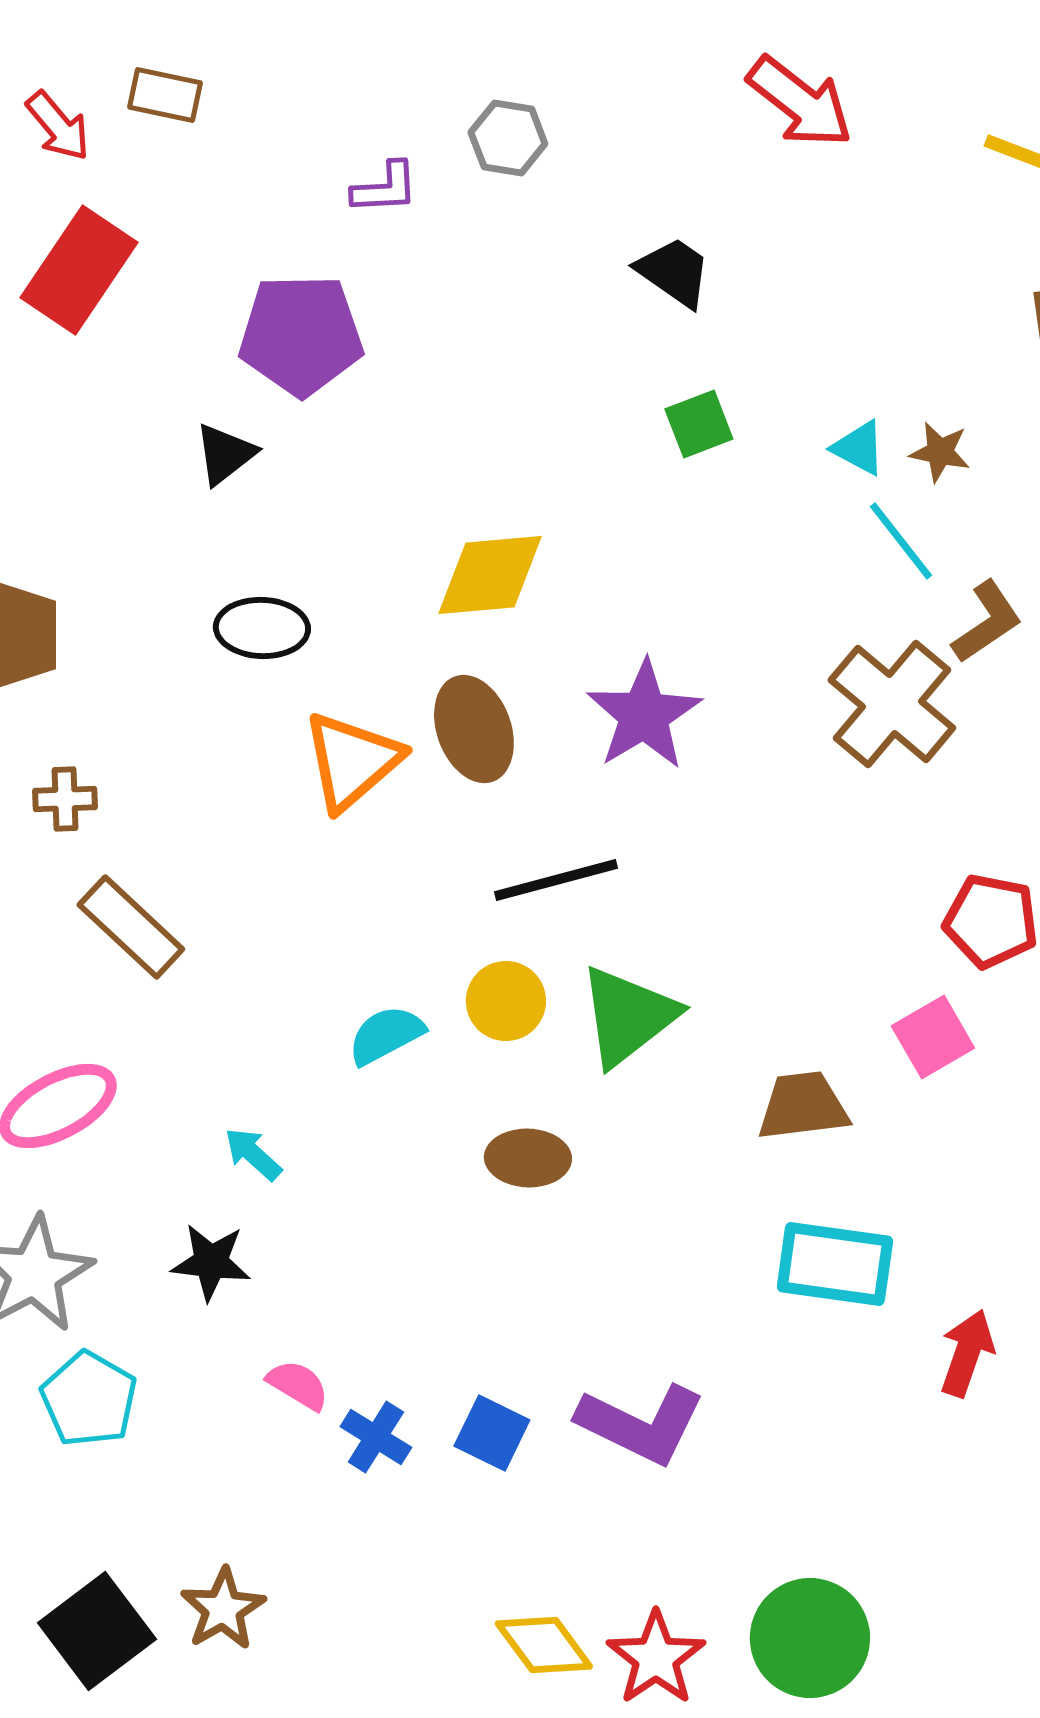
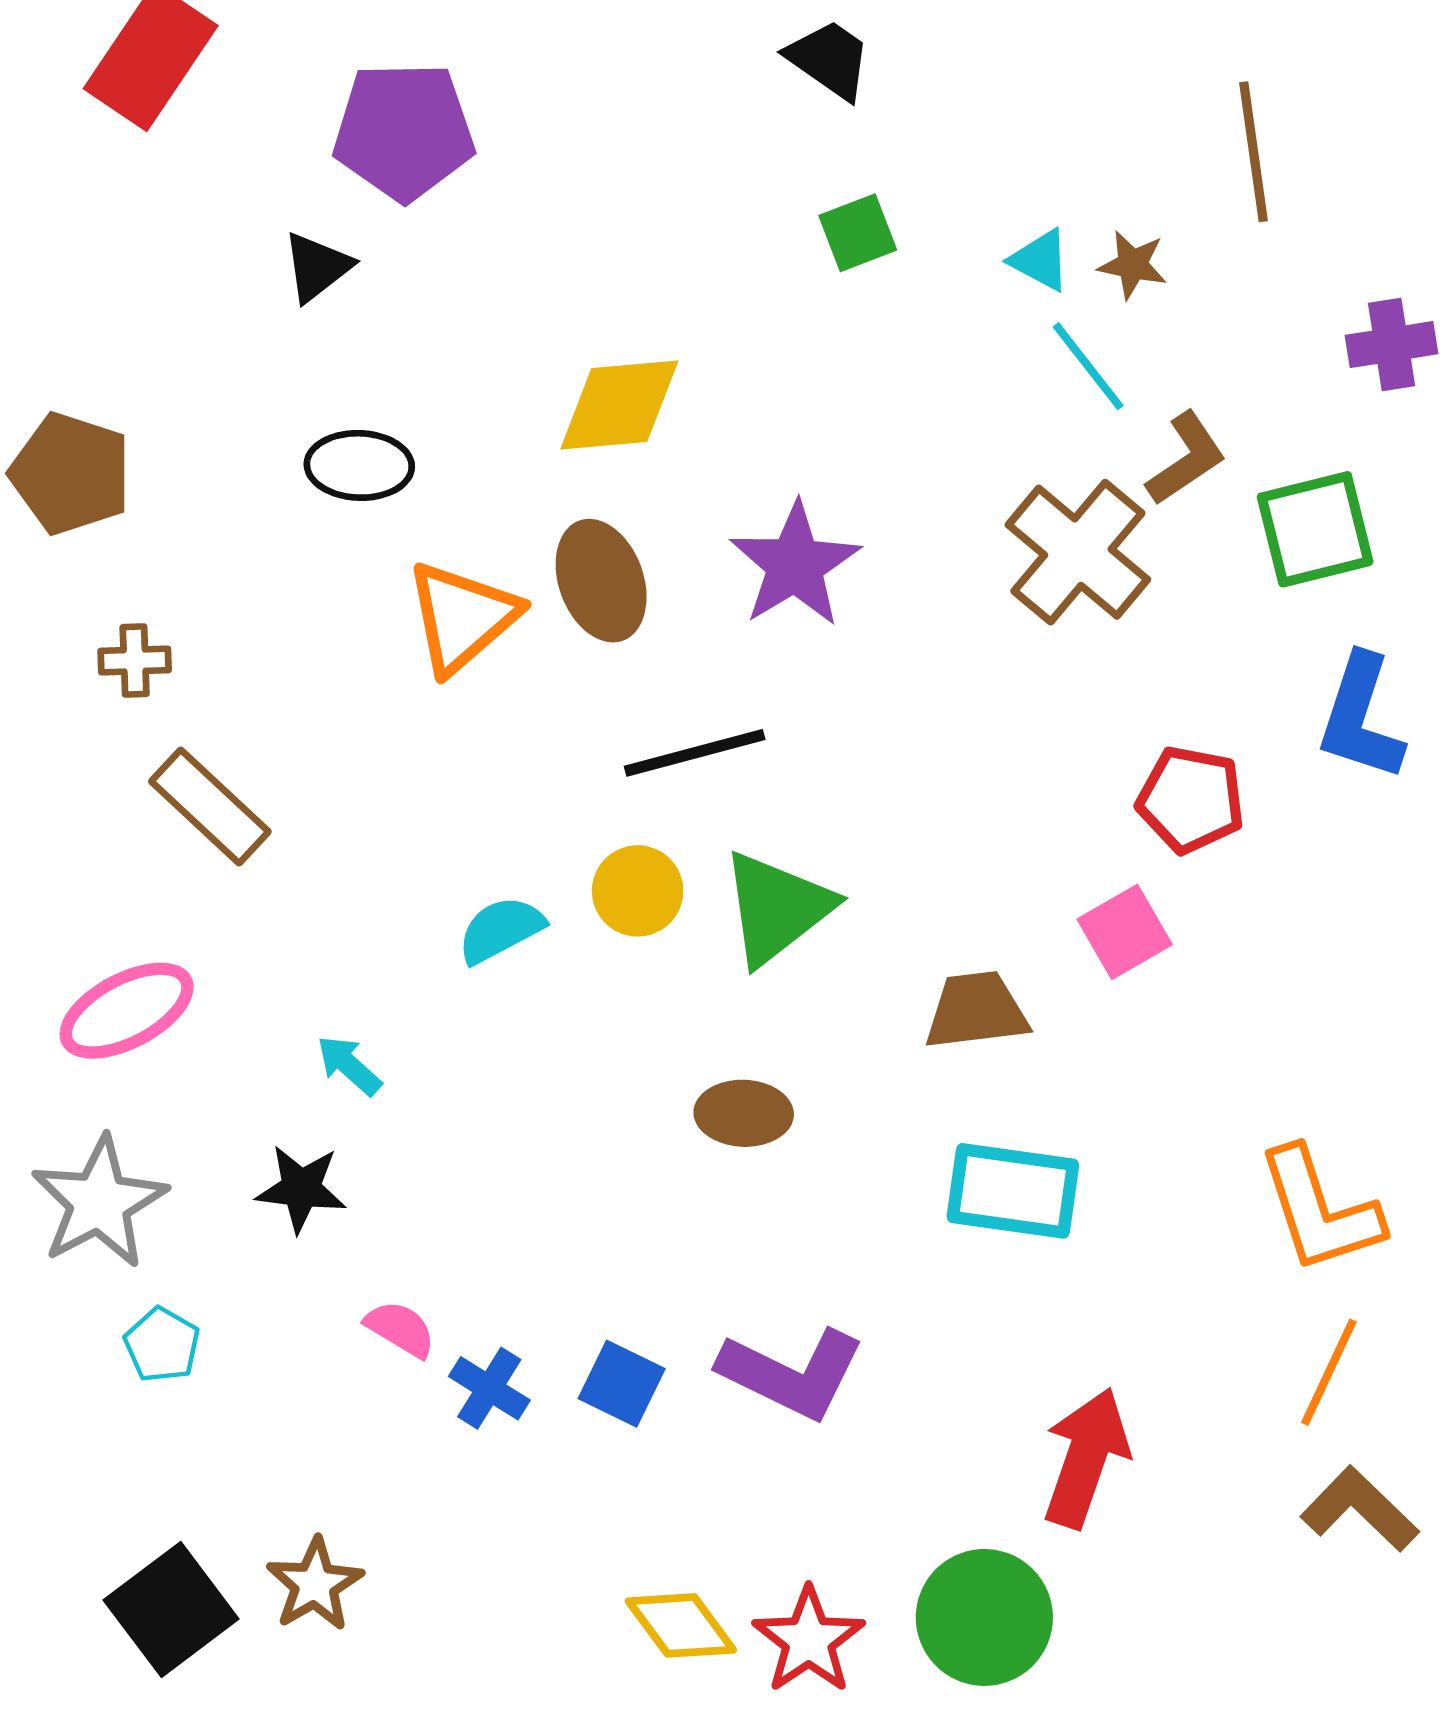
brown ellipse: (528, 1158) -> (744, 1113), moved
red arrow: (967, 1353) -> (1086, 1458), moved, size x1.4
cyan pentagon: (89, 1399) -> (162, 1345), size x0.7

